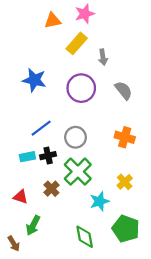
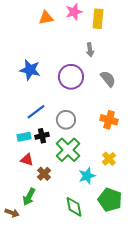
yellow rectangle: (77, 43) -> (98, 19), moved, turned -36
brown cross: (51, 189) -> (44, 174), moved
red triangle: (21, 197) -> (27, 160), moved
brown arrow: (14, 244) -> (12, 213), turned -40

